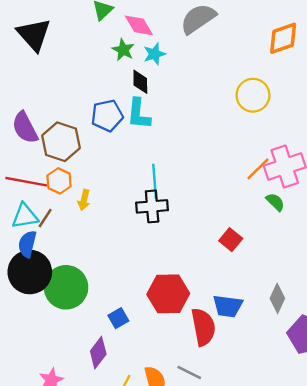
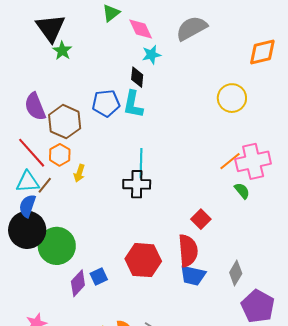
green star: (123, 50) -> (62, 51), moved
red line: (26, 182) -> (32, 153), turned 32
red semicircle: (203, 327) -> (188, 251), moved
purple diamond: (98, 353) -> (78, 283), moved

